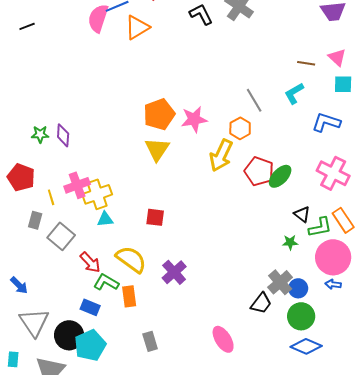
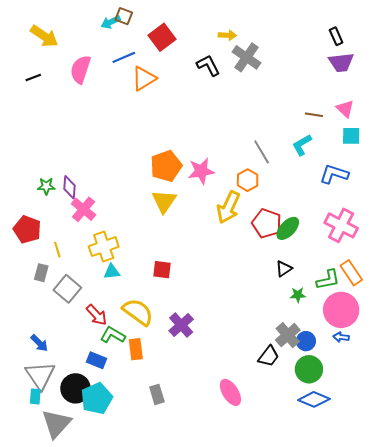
pink semicircle: (98, 18) -> (80, 69), moved
pink cross: (77, 185) -> (84, 209), moved, turned -30
black triangle: (302, 214) -> (284, 269), moved, turned 48
blue arrow: (19, 285) -> (39, 343), moved
cyan rectangle: (13, 359) -> (35, 396), moved

